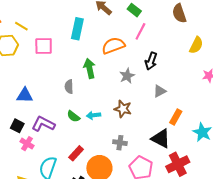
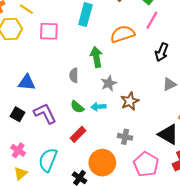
gray star: (127, 76) -> (109, 83), moved
brown star: (123, 109) -> (130, 101), turned 30
purple L-shape: (43, 124) -> (45, 113), turned 35
pink cross: (27, 144) -> (18, 150), moved
red rectangle: (76, 153) -> (78, 134), moved

